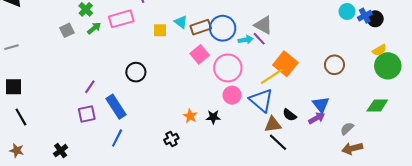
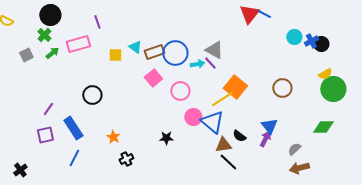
pink circle: (228, 68) -> (180, 91), size x0.7
pink circle: (232, 95) -> (193, 117), moved
orange star: (190, 116) -> (113, 137), moved
purple arrow: (317, 118) -> (265, 139), turned -35

